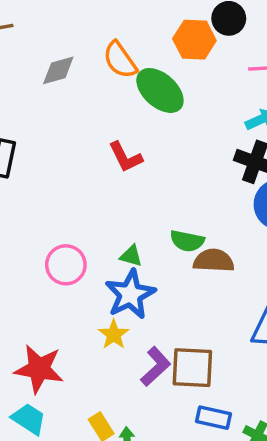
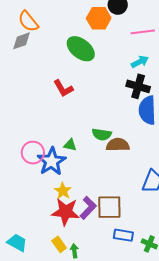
orange semicircle: (120, 60) -> (28, 21), moved
blue star: (130, 294) -> (52, 161), moved
red star: (39, 369) -> (66, 212), moved

